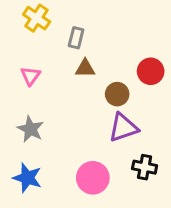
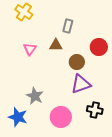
gray rectangle: (76, 38) -> (68, 26), moved
pink triangle: (30, 76) -> (30, 49), moved
gray star: (30, 129) -> (35, 96), moved

